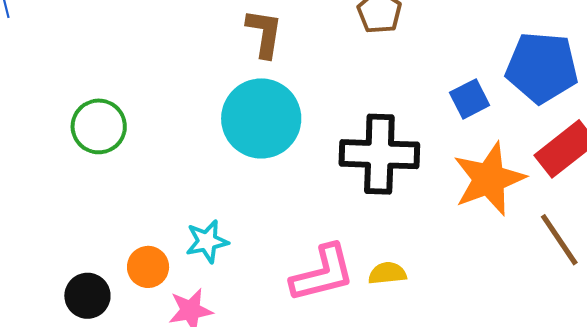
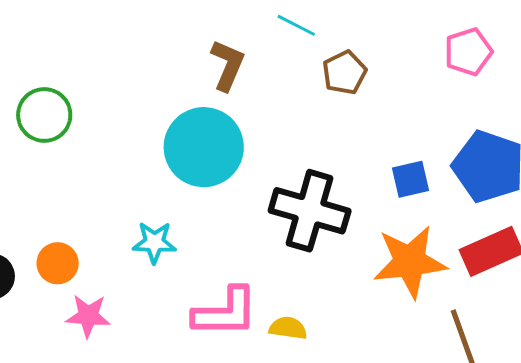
cyan star: (207, 241) -> (154, 242), moved

